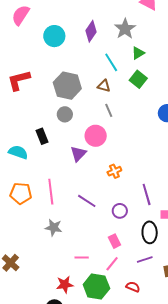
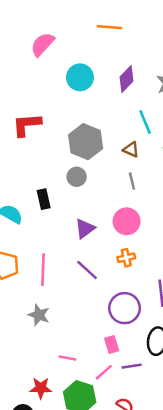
pink circle: (96, 136) -> (127, 221), moved
purple line: (87, 201) -> (87, 270), moved
purple circle: (120, 211) -> (125, 308), size x1.6
purple line: (145, 260) -> (132, 366), moved

